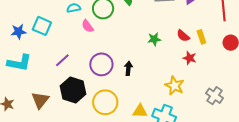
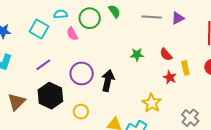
cyan square: (42, 26) -> (39, 29), moved
yellow rectangle: (201, 37) -> (185, 68), moved
black arrow: (128, 68) -> (108, 81), size x1.5
yellow circle: (105, 102) -> (81, 112), size x0.6

